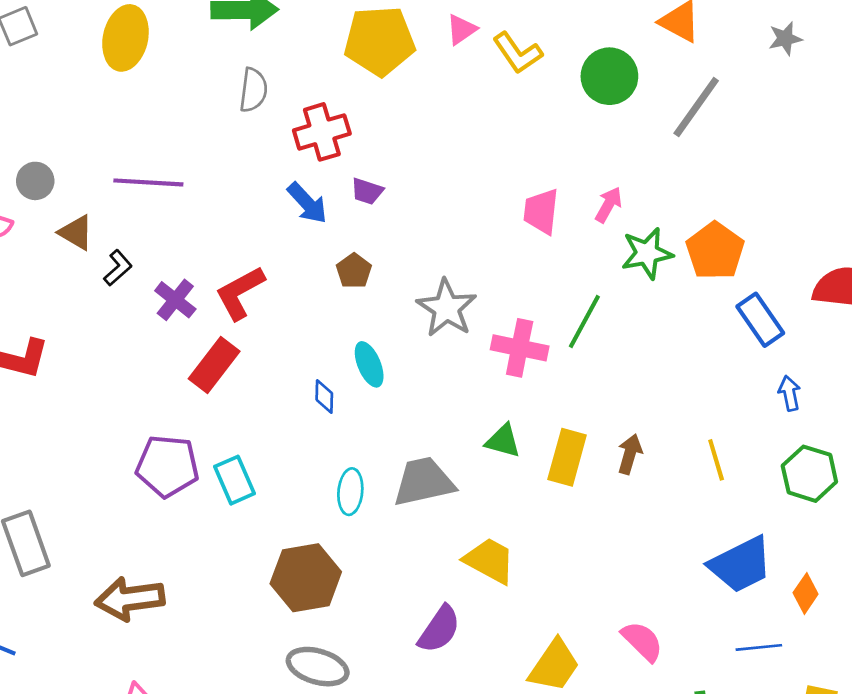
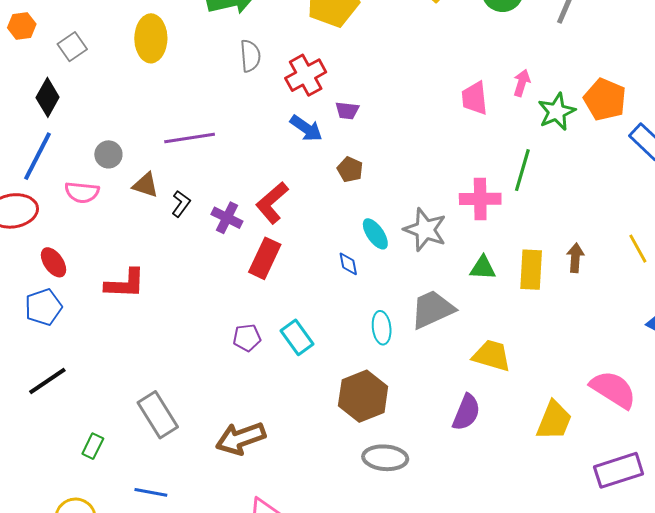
gray star: (447, 308) -> (425, 230), moved
purple pentagon: (167, 466) -> (247, 338), size x0.6
pink semicircle: (642, 641) -> (613, 390), size x1.4

